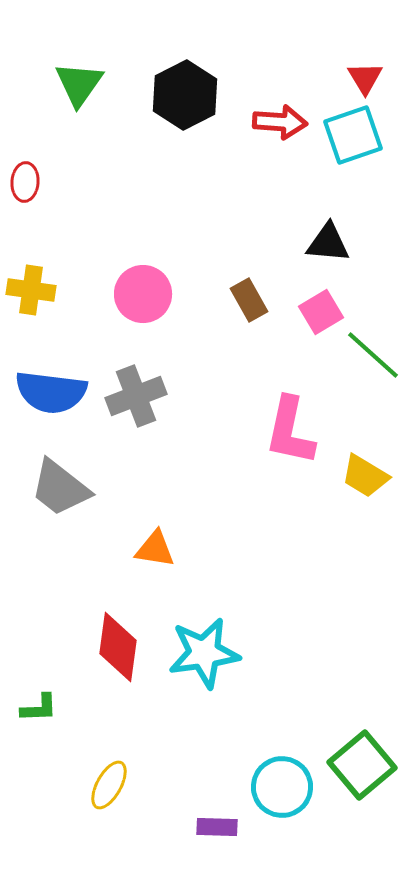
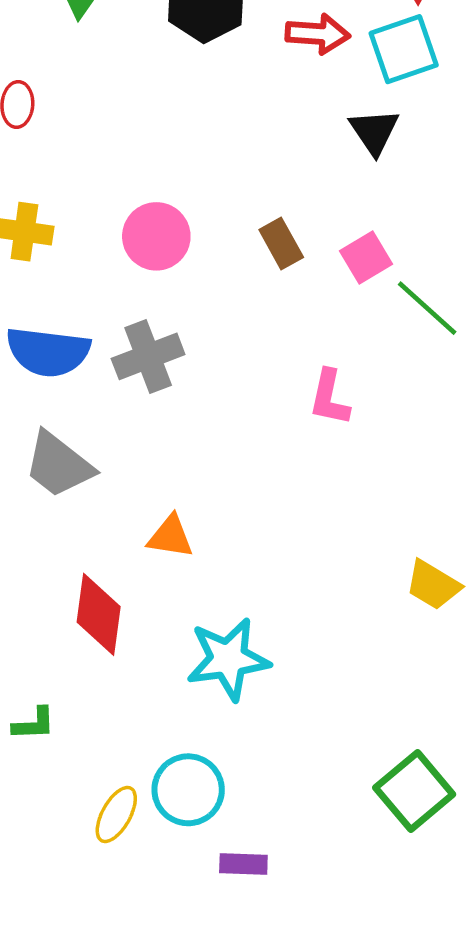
black triangle: (328, 243) -> (374, 132), moved, turned 51
pink L-shape: (290, 431) -> (329, 398), size x0.7
yellow trapezoid: (365, 476) -> (433, 585), moved
red diamond: (118, 647) -> (99, 614), moved
cyan circle: (282, 787) -> (188, 790), moved

